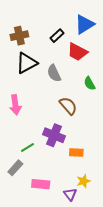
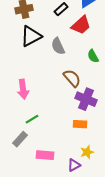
red trapezoid: (77, 52) -> (81, 25), turned -70
pink arrow: (15, 105) -> (23, 89), moved
purple cross: (54, 135) -> (86, 99), moved
purple triangle: (70, 194) -> (74, 165), turned 40

